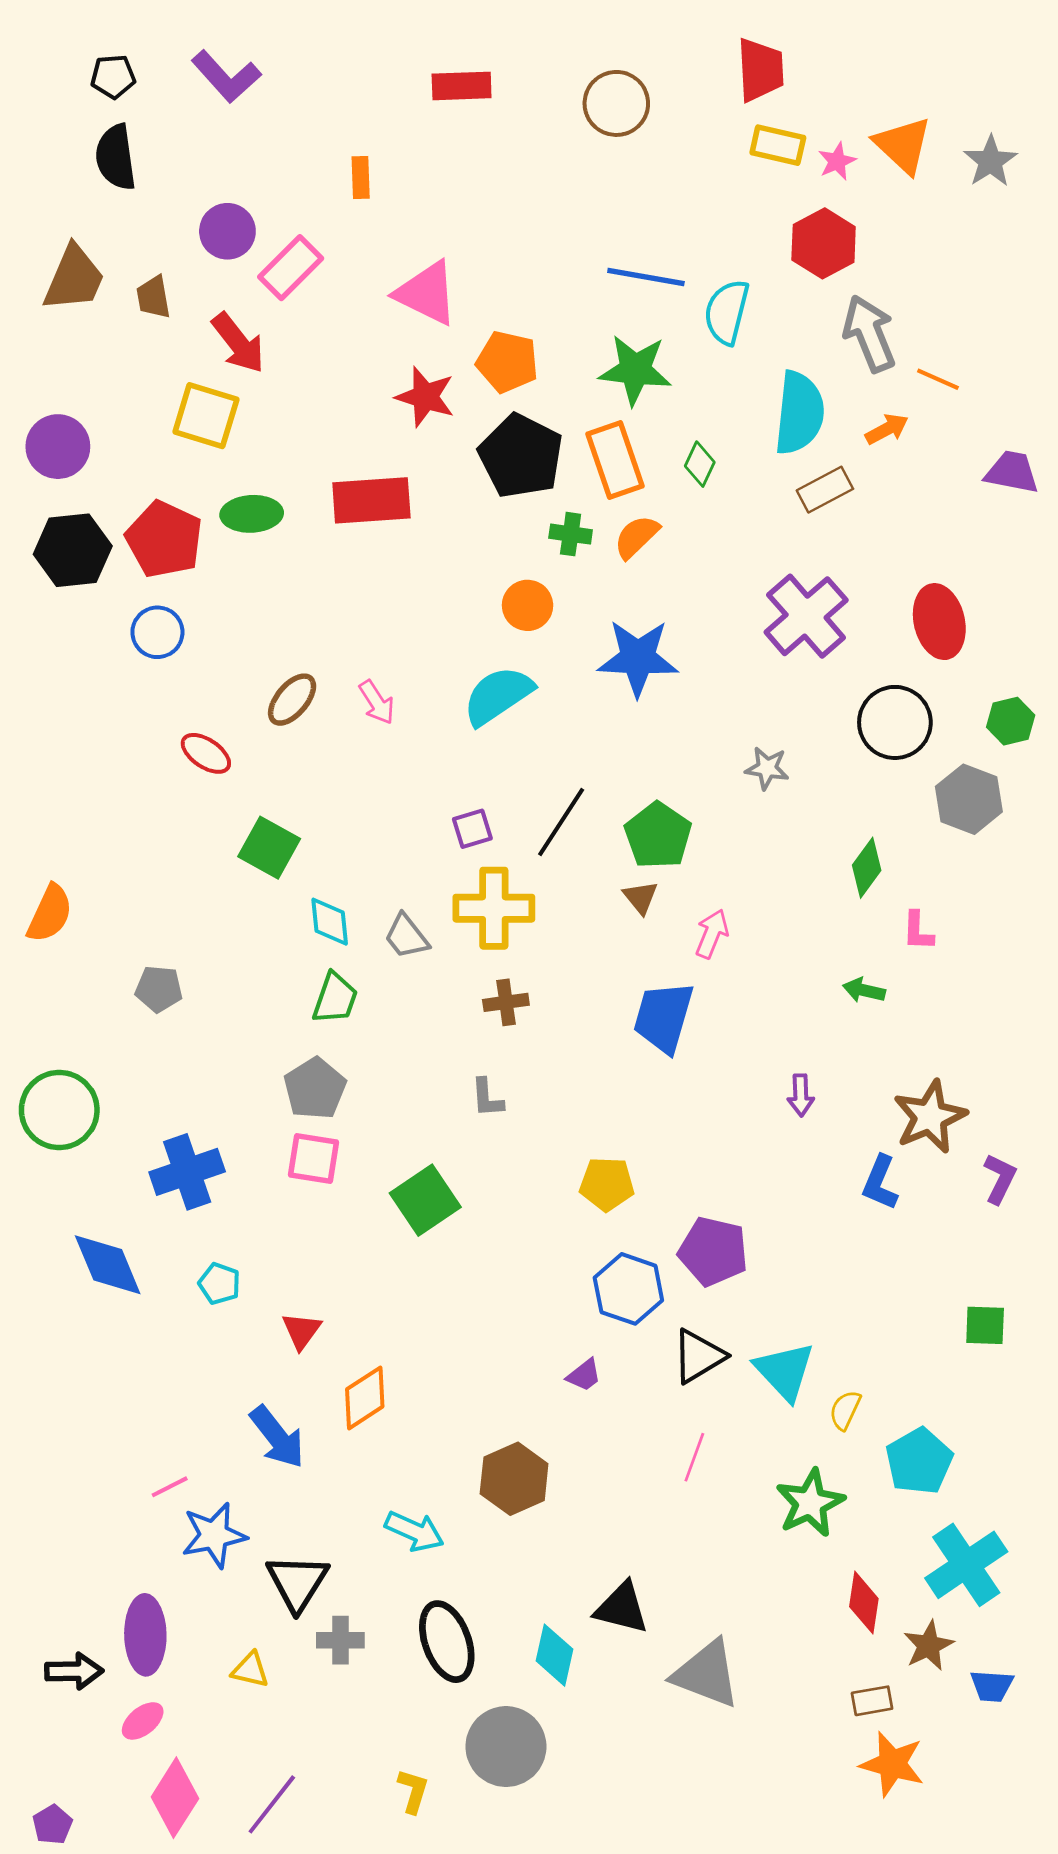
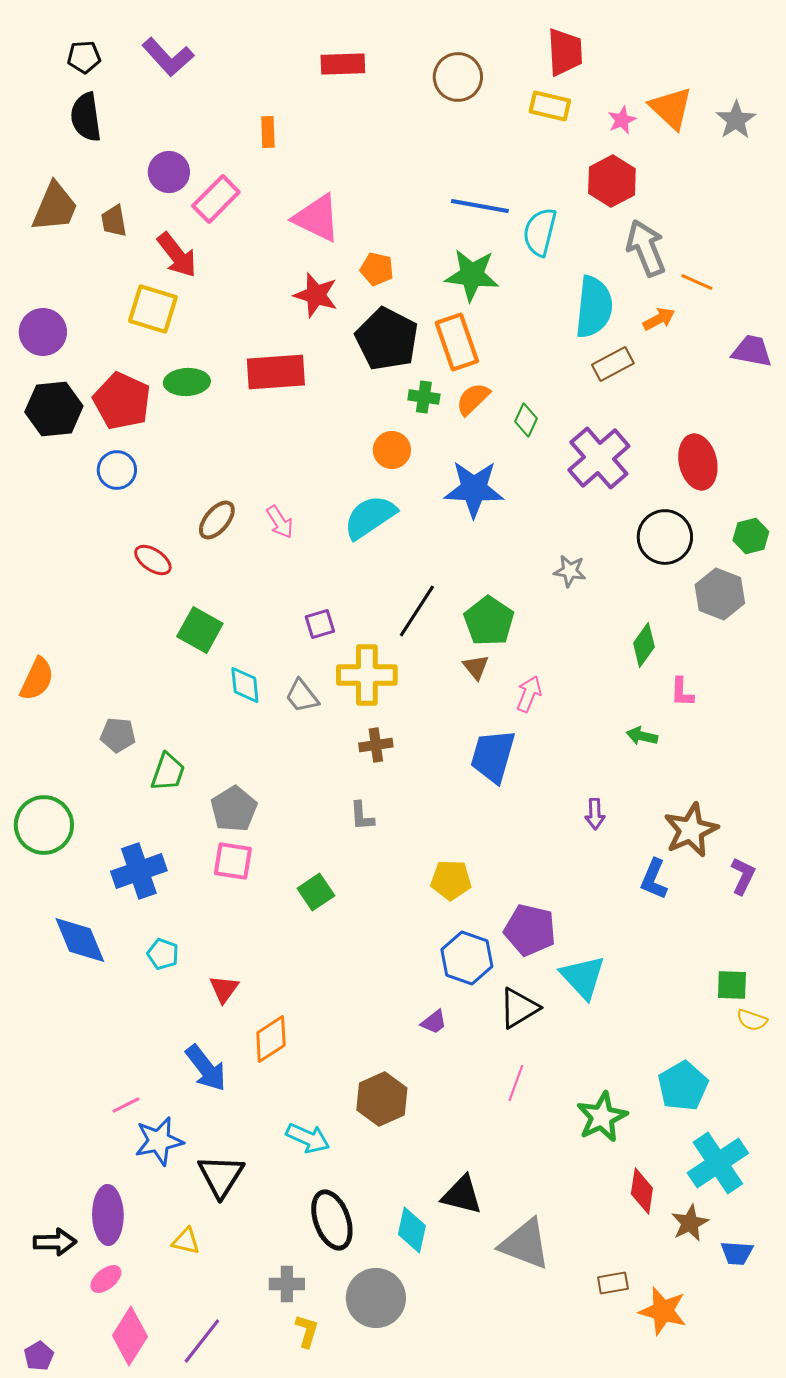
yellow rectangle: (778, 145) -> (550, 106), moved
orange pentagon: (507, 362) -> (377, 269), size x0.7
green diamond: (700, 464) -> (526, 420), moved
purple square: (472, 829) -> (320, 624), moved
green trapezoid: (335, 998) -> (168, 772), moved
green square: (425, 1200) -> (316, 892), size x0.7
cyan triangle: (785, 1371) -> (583, 977), moved
yellow semicircle: (845, 1410) -> (752, 1020), moved, turned -96
gray cross: (340, 1640) -> (287, 1284), moved
brown rectangle: (872, 1701) -> (613, 1283), moved

